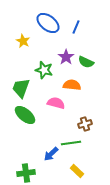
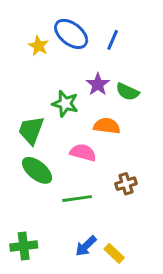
yellow star: (23, 41) -> (38, 46), moved
green line: (71, 143) -> (77, 199), moved
blue arrow: (51, 154) -> (86, 246), moved
green cross: (26, 173) -> (24, 246), moved

